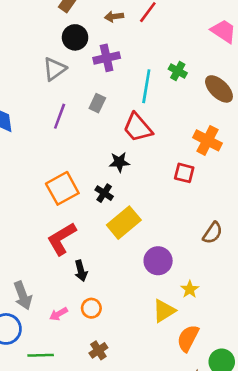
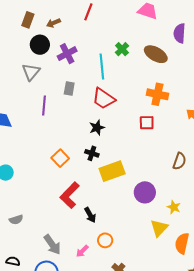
brown arrow: (114, 16) -> (53, 23), moved
green cross: (178, 71) -> (122, 49), turned 32
orange square: (62, 188) -> (60, 158), size x0.7
yellow rectangle: (124, 223) -> (112, 171), turned 35

